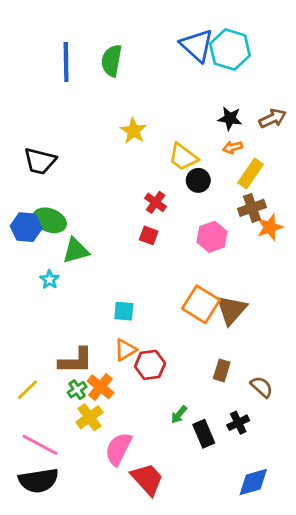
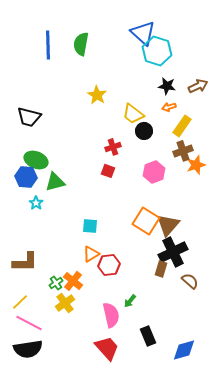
cyan hexagon: (230, 50) -> (157, 51), moved
red cross: (156, 202) -> (113, 147), turned 35
blue hexagon: (26, 227) -> (26, 177), moved
brown L-shape: (76, 361) -> (25, 262), moved
yellow line: (28, 390) -> (20, 302), moved
black cross: (238, 423) -> (173, 252), moved, size x1.8
black rectangle: (204, 434) -> (148, 336), moved
pink semicircle: (118, 449) -> (111, 315), moved, turned 140

